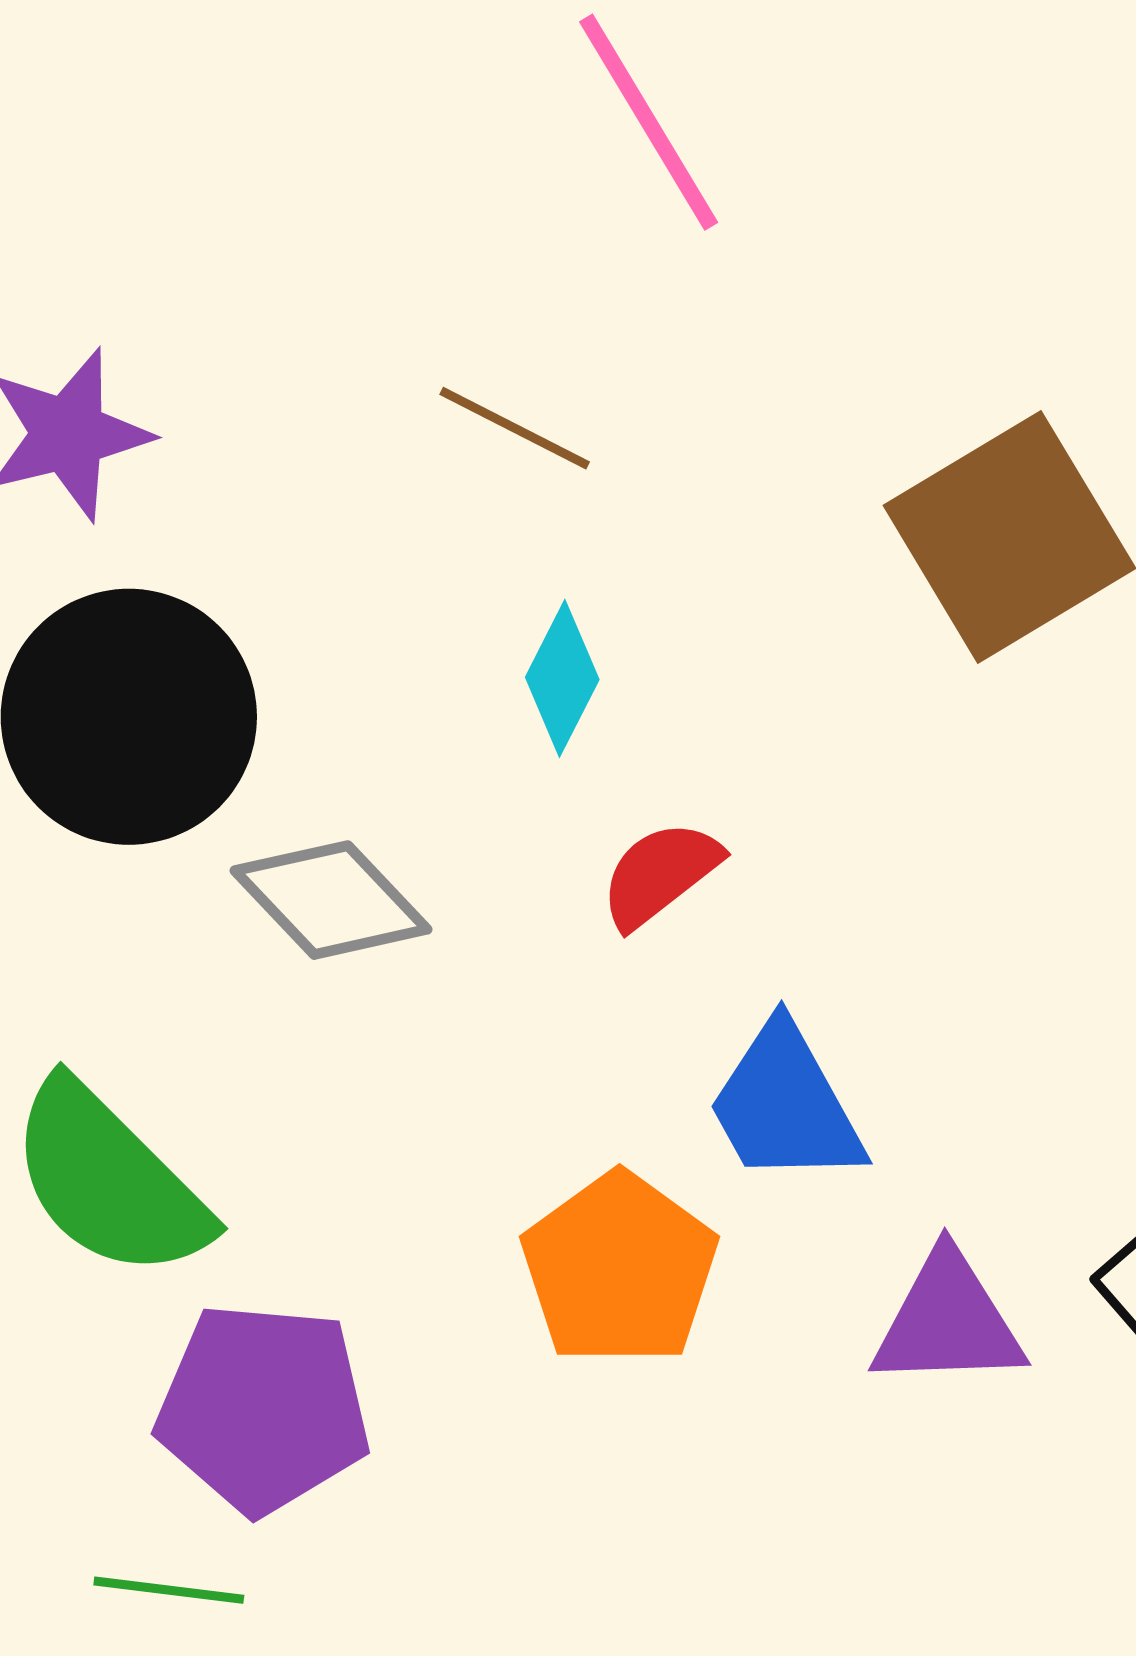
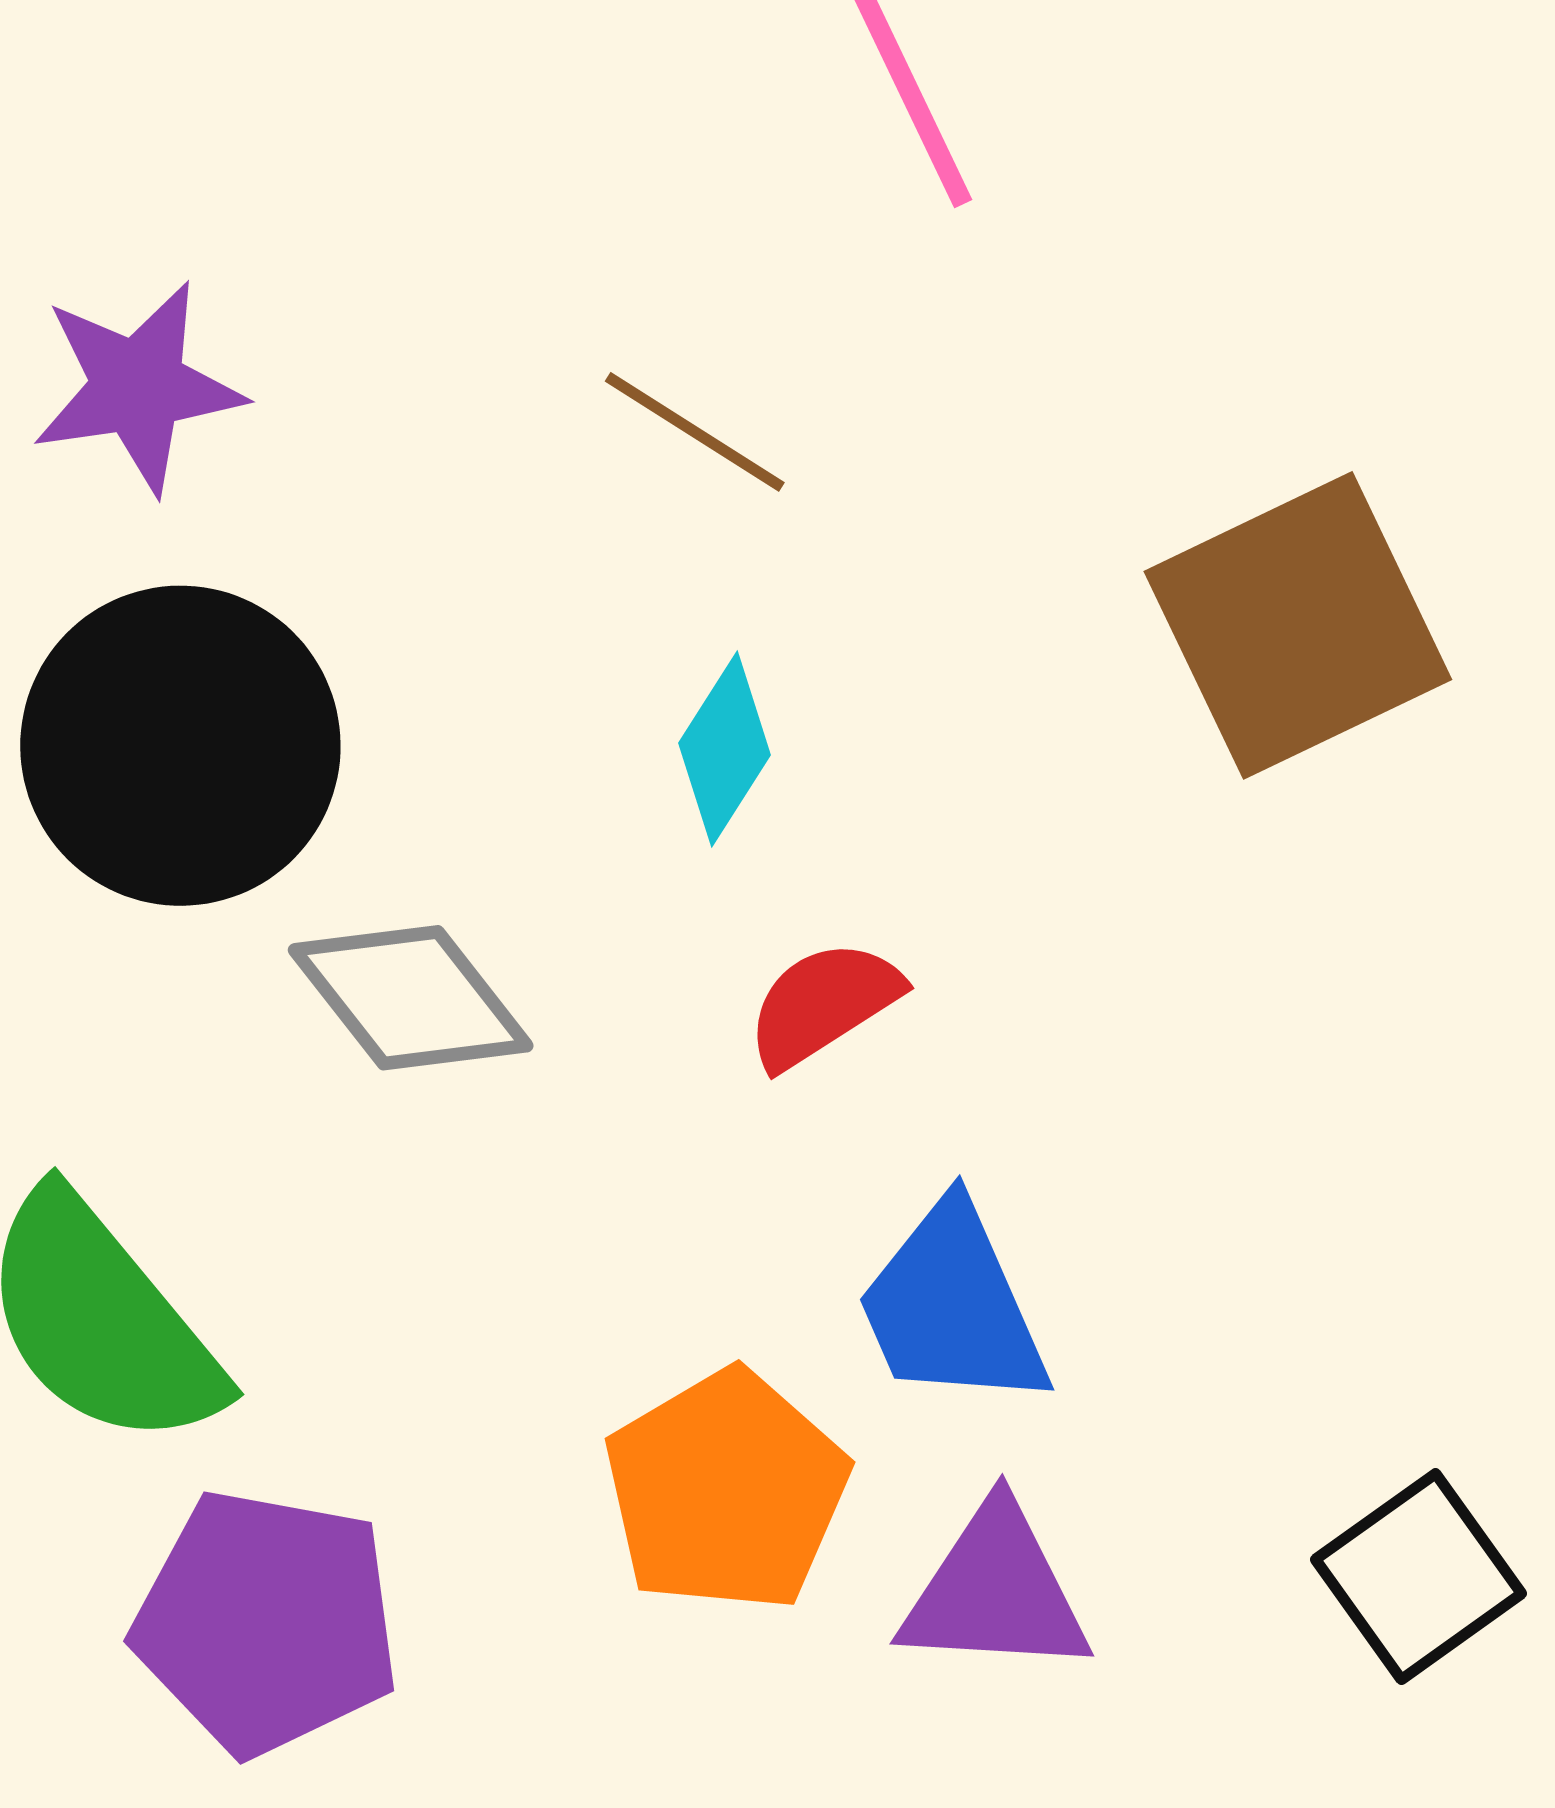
purple triangle: (948, 1321) -> (995, 1591), moved

